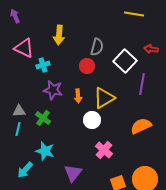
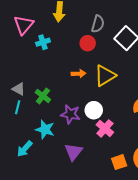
pink triangle: (24, 48) -> (24, 25), turned 45
purple star: (53, 90) -> (70, 114), moved
orange arrow: (78, 96) -> (79, 74), turned -88
gray triangle: (19, 111) -> (19, 89), turned 32
white circle: (92, 120) -> (94, 110), moved

